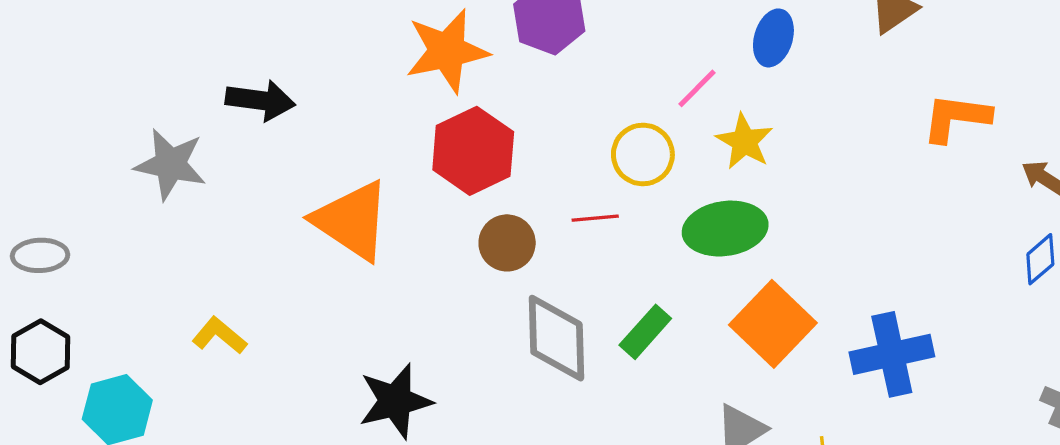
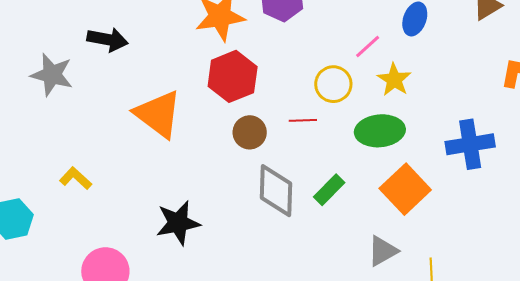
blue cross: (892, 354) -> (470, 144), moved

